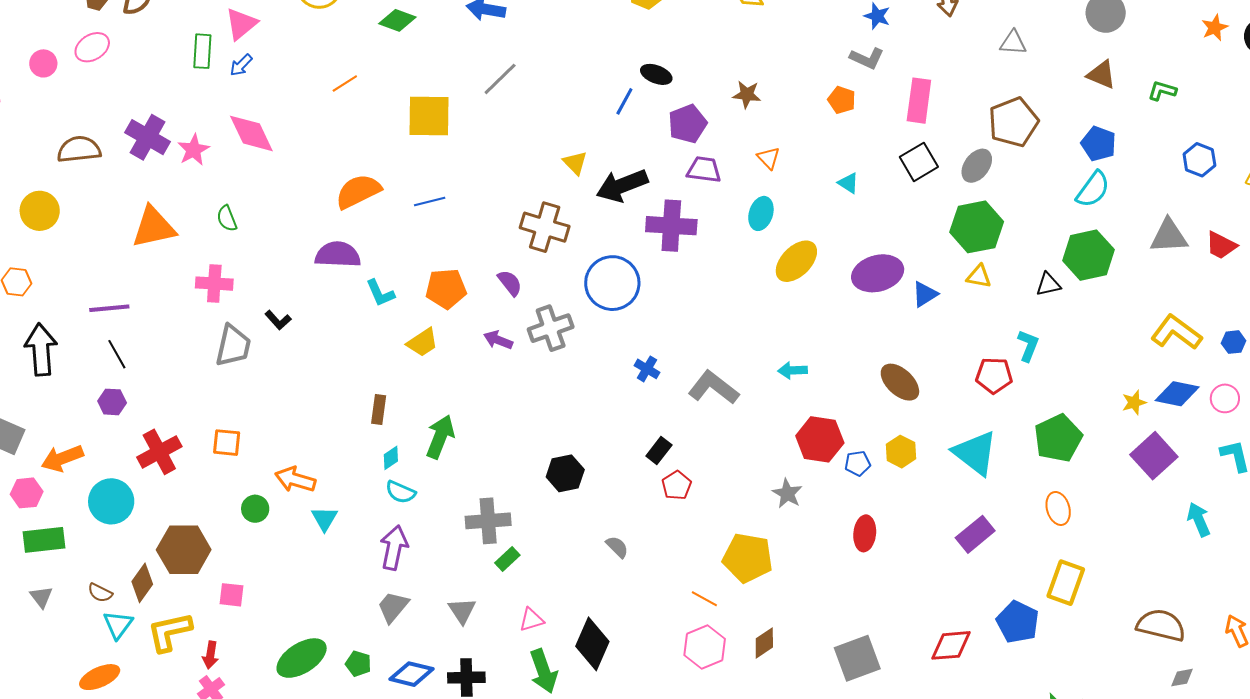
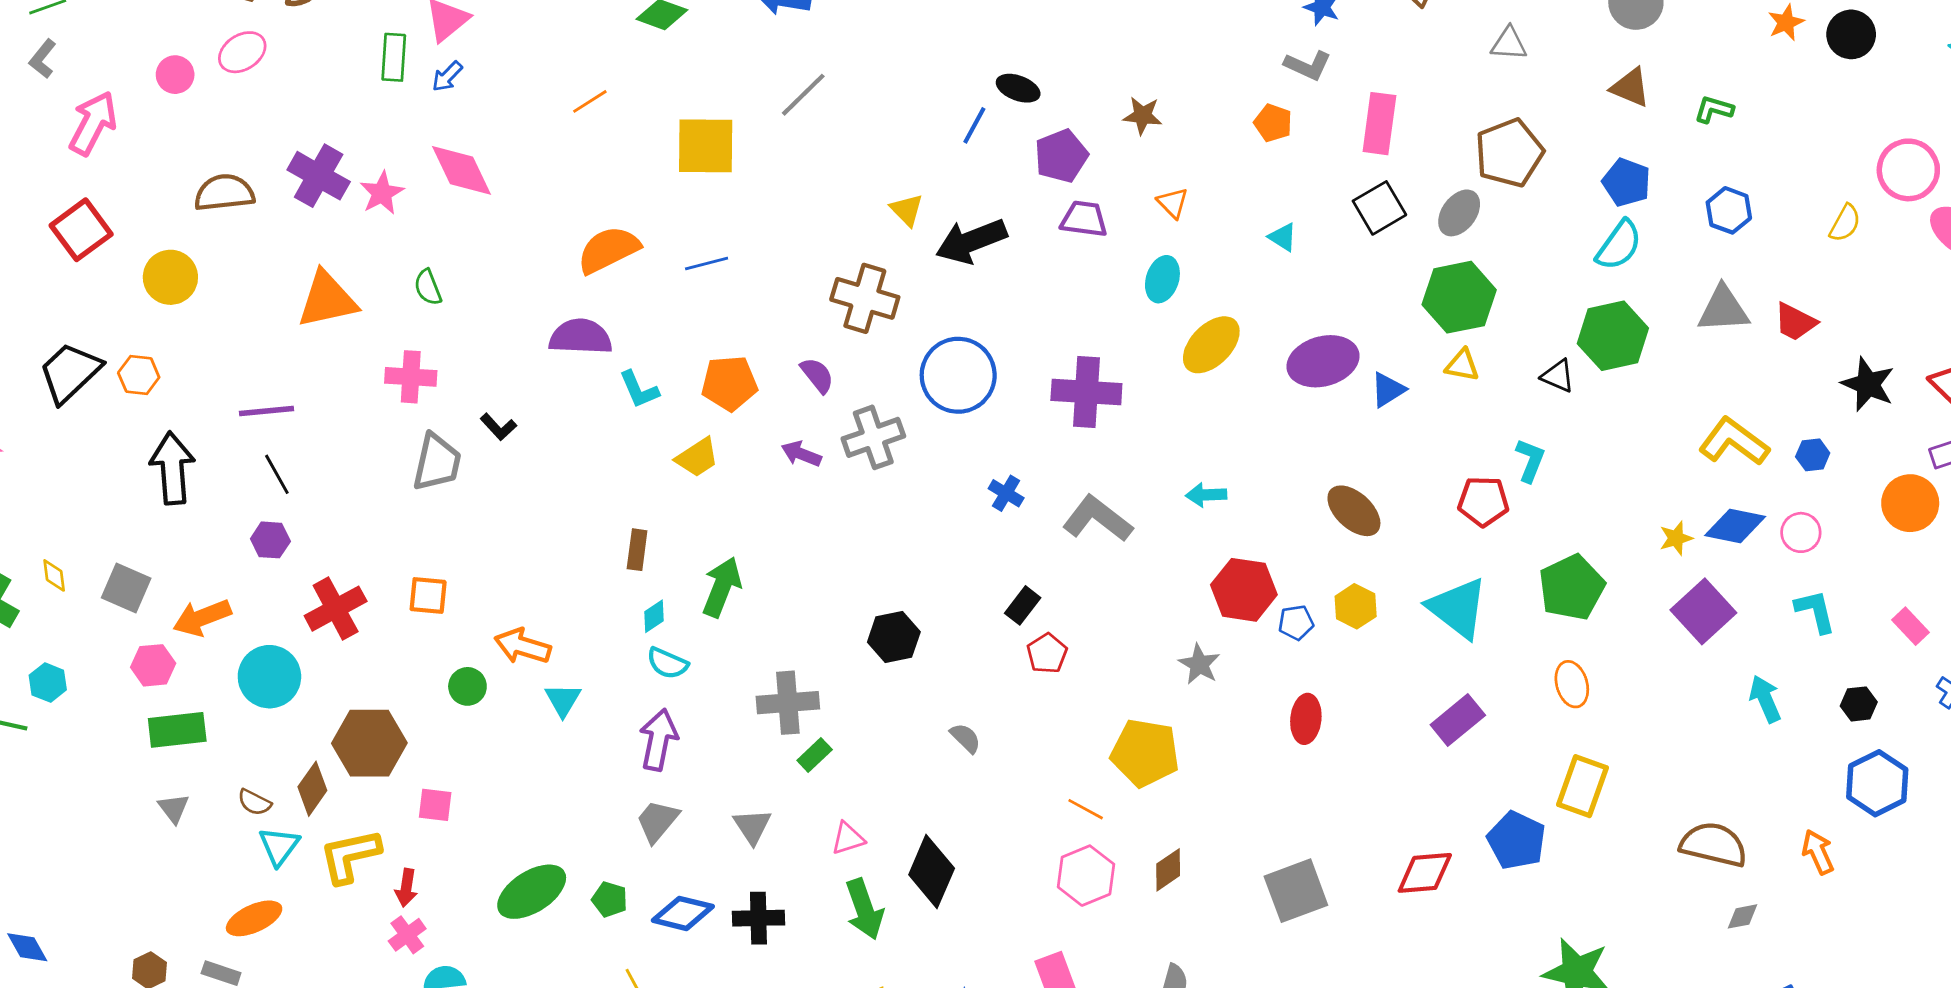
blue hexagon: (1199, 160) -> (1729, 210), moved
purple cross: (671, 226) -> (1086, 392), moved
black triangle: (1048, 284) -> (1558, 376), turned 36

